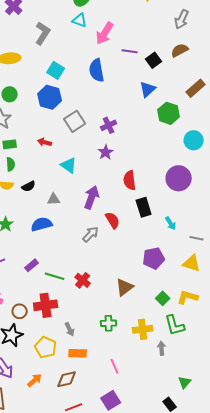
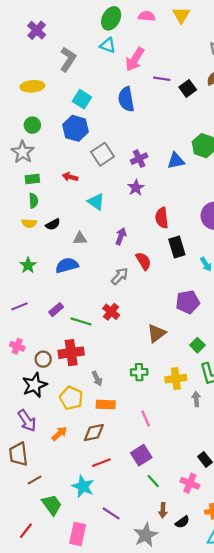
blue triangle: (148, 89) -> (176, 161), moved, turned 30
purple arrow: (92, 197) -> (121, 236), size x0.7
red cross: (83, 280) -> (111, 312), moved

